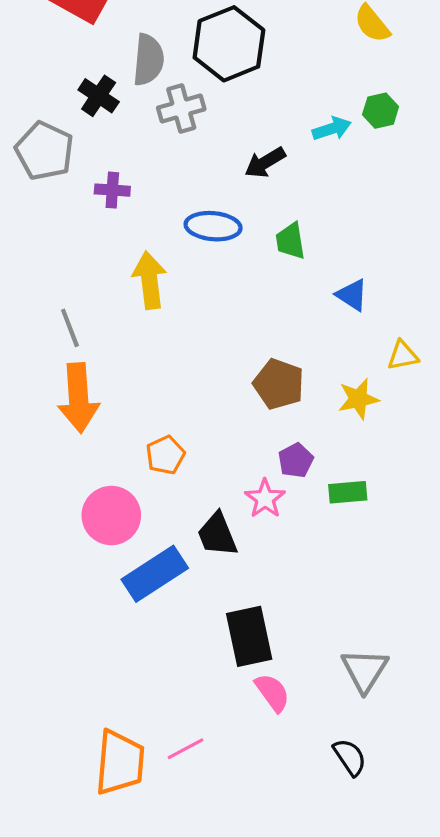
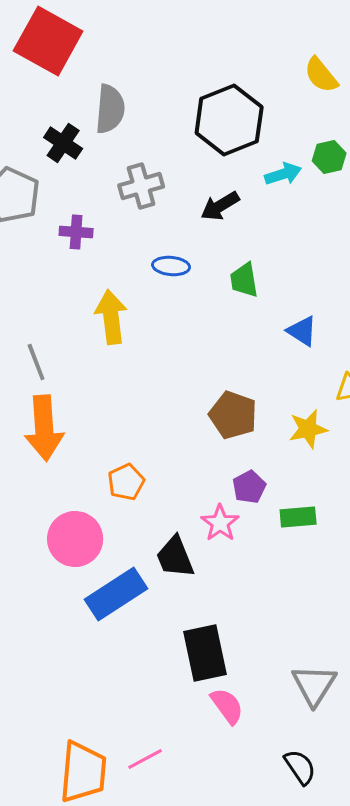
black hexagon: (229, 44) -> (229, 120), moved
gray cross: (181, 108) -> (141, 186), moved
blue ellipse: (213, 226) -> (171, 266), size x0.7

